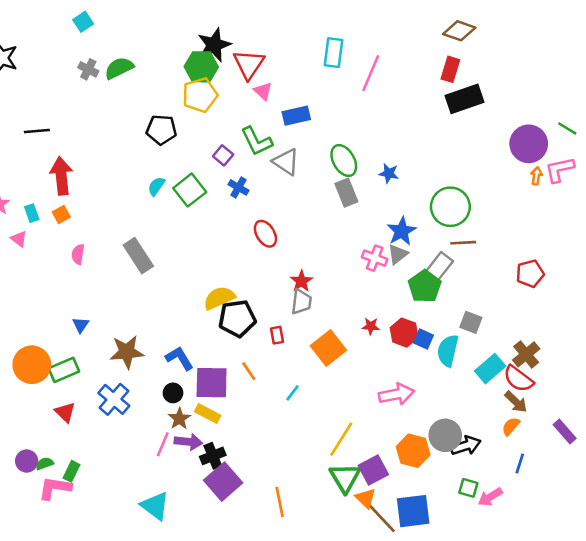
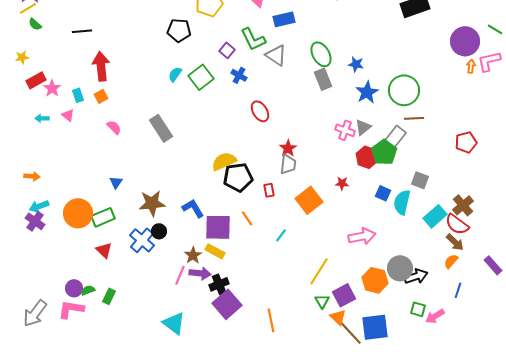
blue star: (402, 231) -> (367, 92), moved
pink semicircle: (78, 254) -> (114, 127), turned 126
red hexagon: (404, 333) -> (367, 157), moved
black circle: (173, 393) -> (159, 231), moved
green triangle: (345, 478) -> (322, 301), size x0.6
pink L-shape: (55, 488) -> (71, 309), moved

